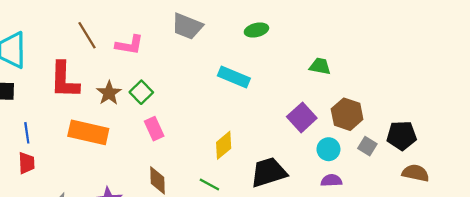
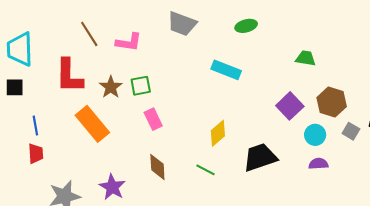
green square: (141, 92) -> (141, 86), turned 35
orange rectangle: (88, 132) -> (92, 124), turned 39

